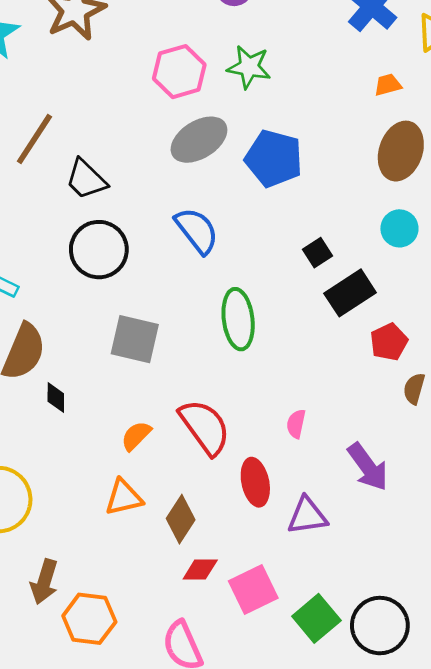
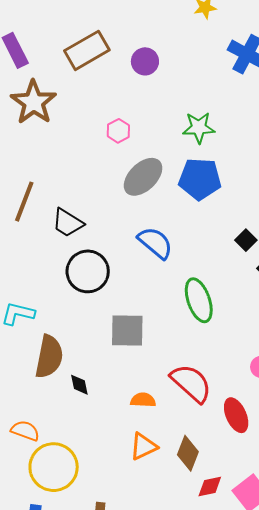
green star: (249, 67) -> (199, 128), moved
pink hexagon: (179, 72) -> (118, 131), size x0.6
orange semicircle: (136, 436) -> (143, 400), turned 60

